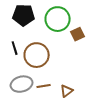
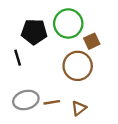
black pentagon: (24, 15) -> (34, 32), moved
brown circle: (37, 55) -> (78, 66), moved

